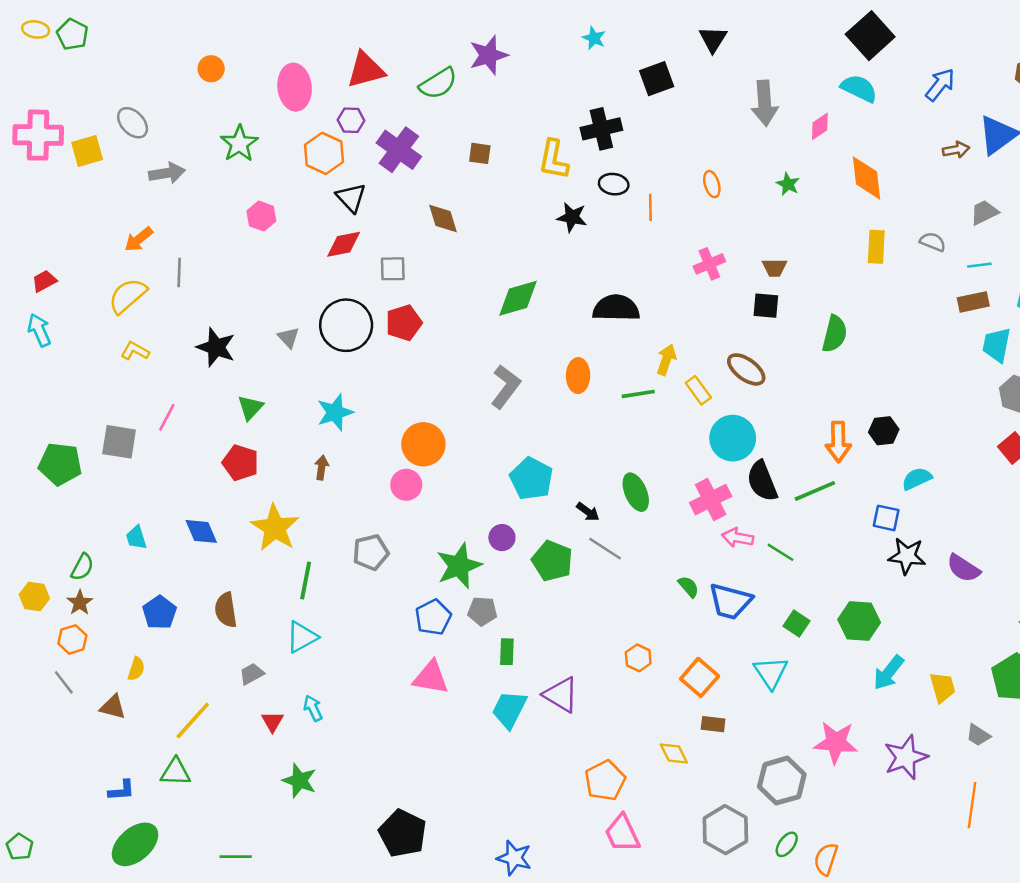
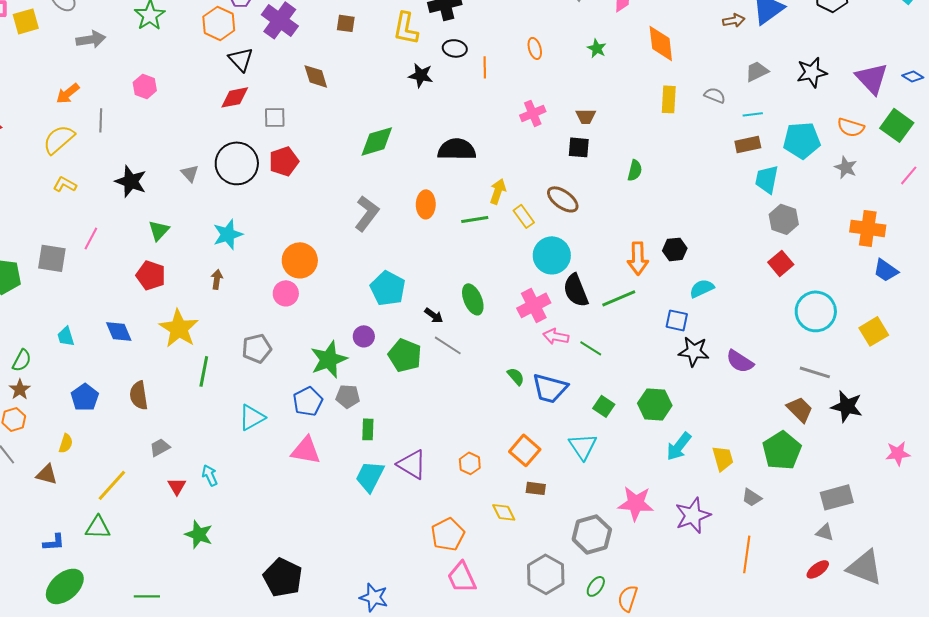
pink hexagon: (261, 216) -> (145, 86), moved
green semicircle: (835, 334) -> (635, 170), size x0.7
cyan triangle: (302, 637) -> (252, 417), moved
orange hexagon: (638, 658) -> (470, 463), moved

